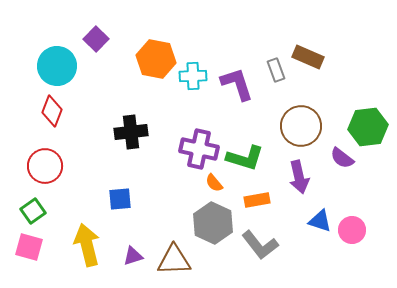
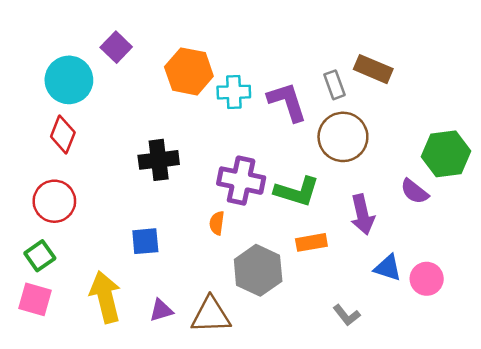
brown circle: (301, 126) -> (343, 137), moved
orange semicircle: (214, 183) -> (217, 223), moved, turned 48
gray L-shape: (260, 245) -> (347, 315), moved, size x0.6

